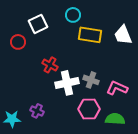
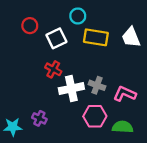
white square: (38, 24) -> (56, 38), moved
red circle: (18, 42) -> (30, 26), moved

